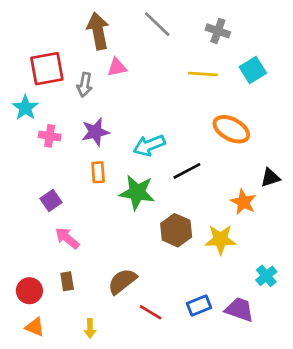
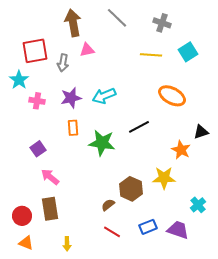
cyan arrow: (149, 145) -> (104, 96), moved
brown hexagon: (176, 230) -> (131, 189), moved
brown rectangle: (67, 281) -> (50, 209), size x1.6
brown semicircle: (122, 281) -> (108, 205), moved, size x0.6

